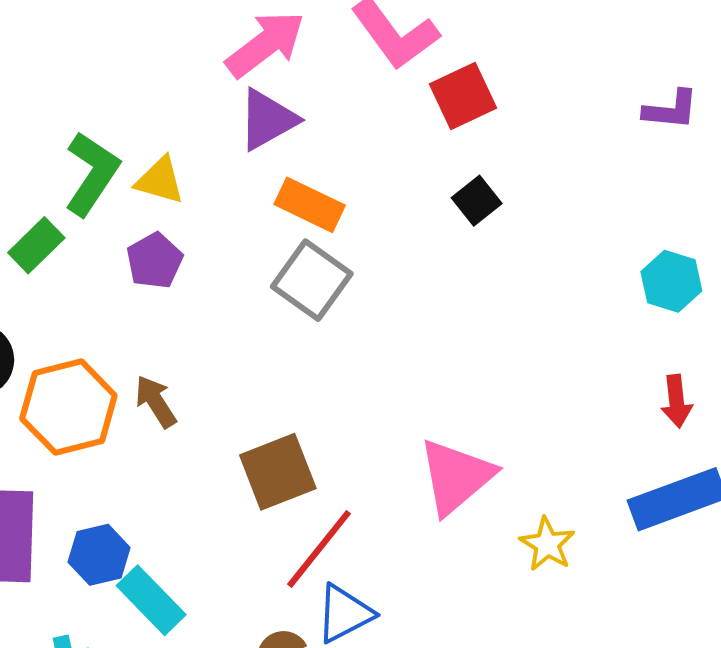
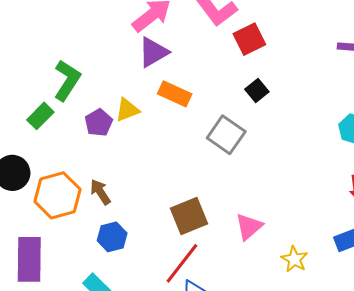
yellow triangle: (160, 180) -> (127, 110), moved, turned -36
gray square: (312, 280) -> (226, 135), moved
brown square: (278, 472) -> (189, 216), moved
pink triangle: (456, 477) -> (249, 227), size x0.7
blue hexagon: (99, 555) -> (112, 237), moved

